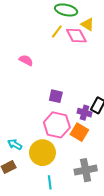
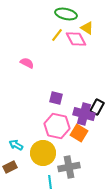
purple cross: (85, 113) -> (84, 114), size x1.5
gray cross: (86, 170) -> (69, 167), moved

